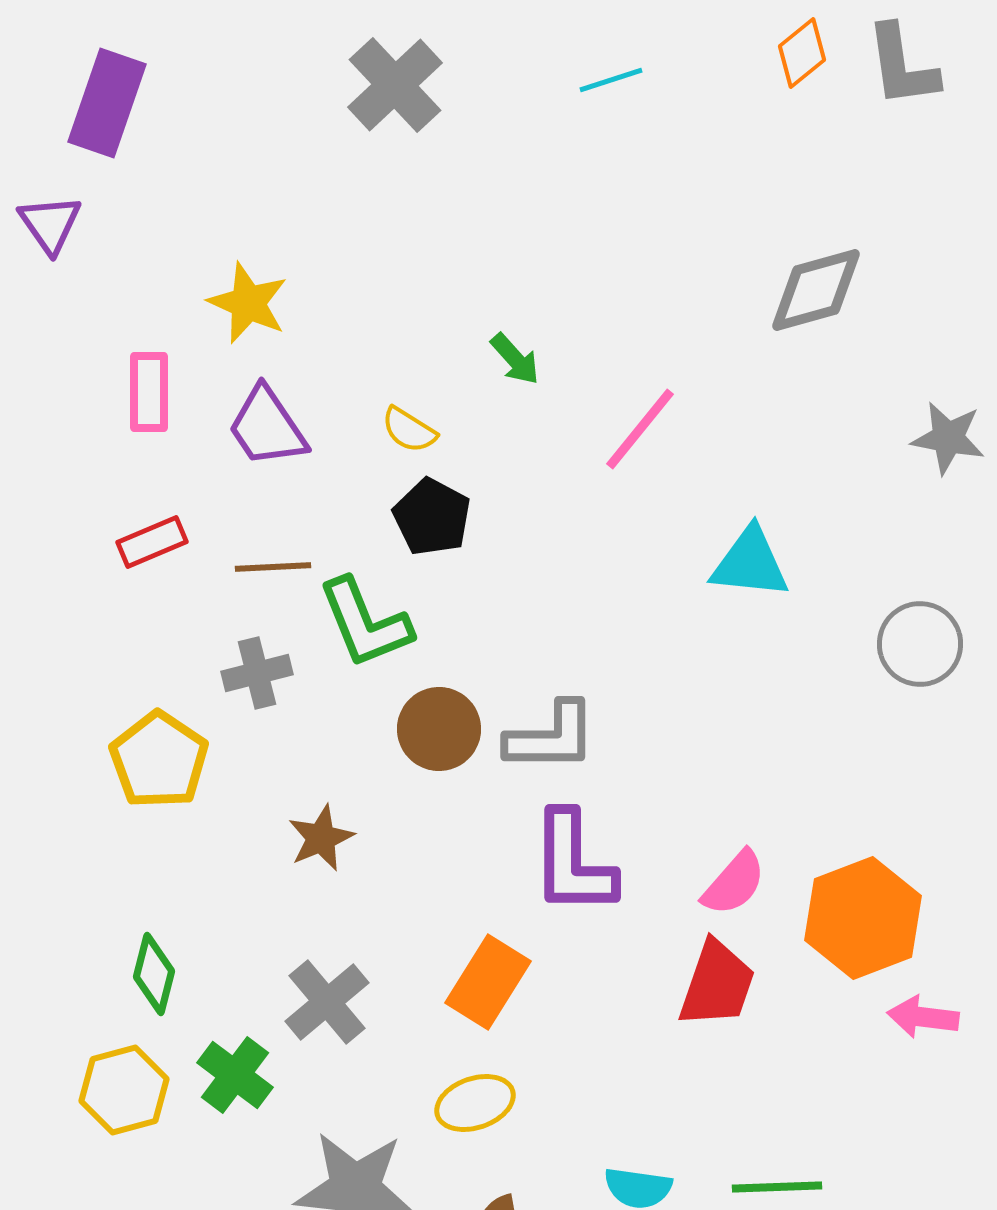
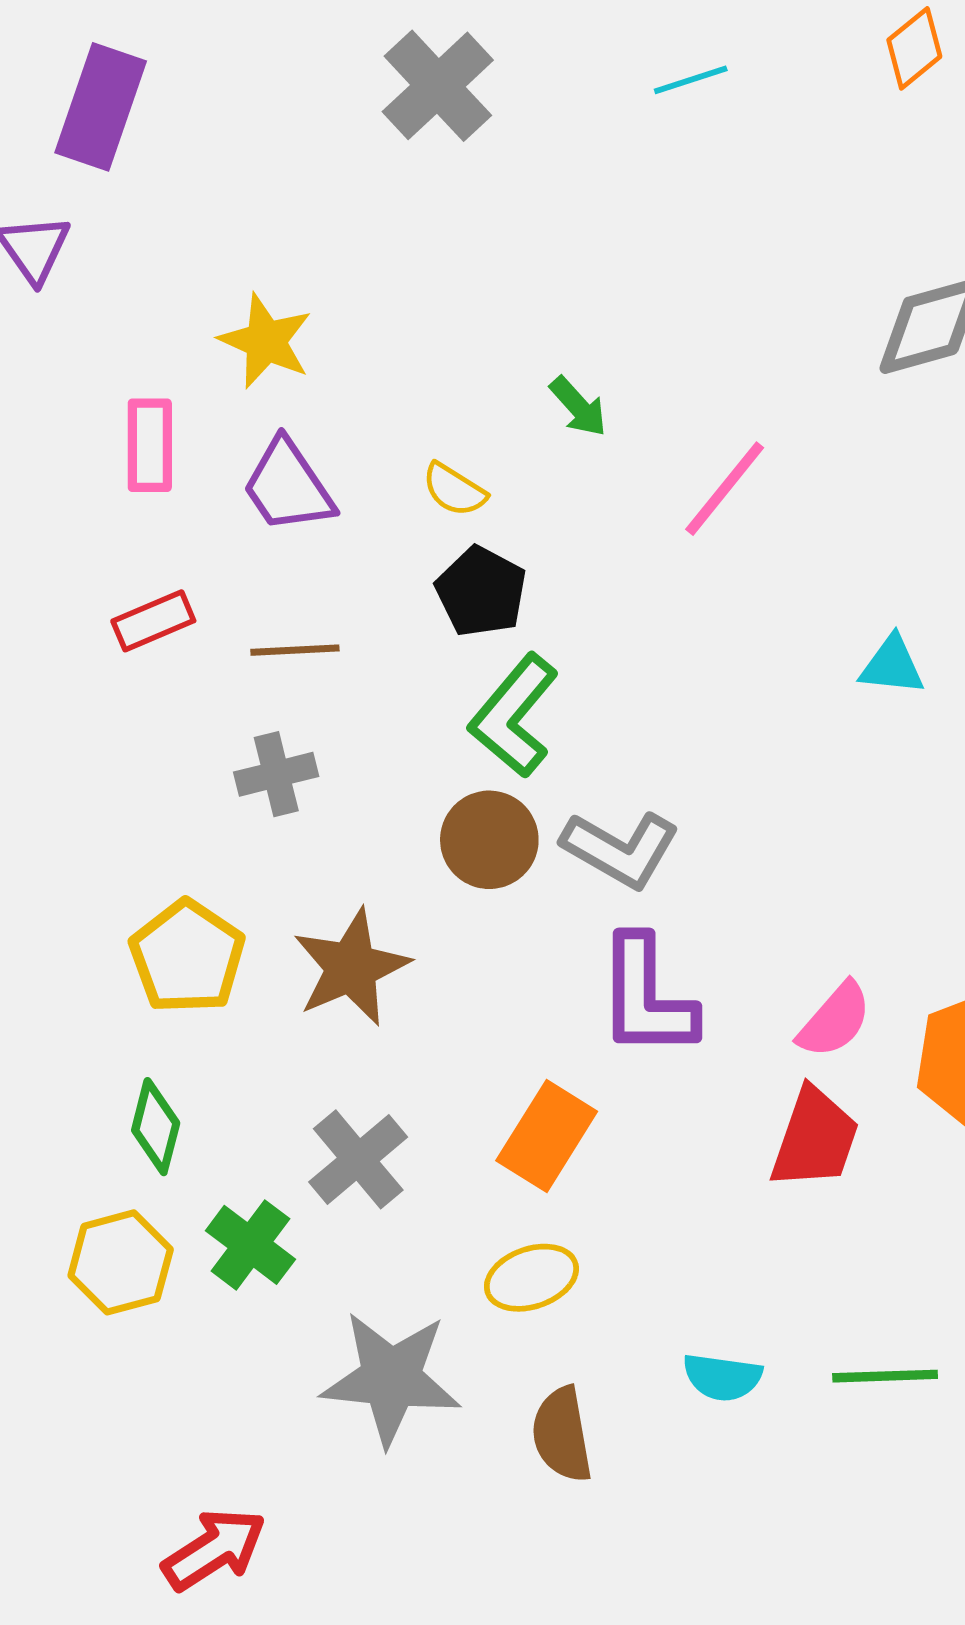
cyan triangle: (750, 563) -> (892, 665), moved, size x0.7
green L-shape: (365, 623) -> (514, 716), moved, turned 62
gray L-shape: (551, 737) -> (620, 849), turned 30
yellow pentagon: (159, 760) -> (187, 957), moved
brown star: (321, 838) -> (351, 967), size x1.5

